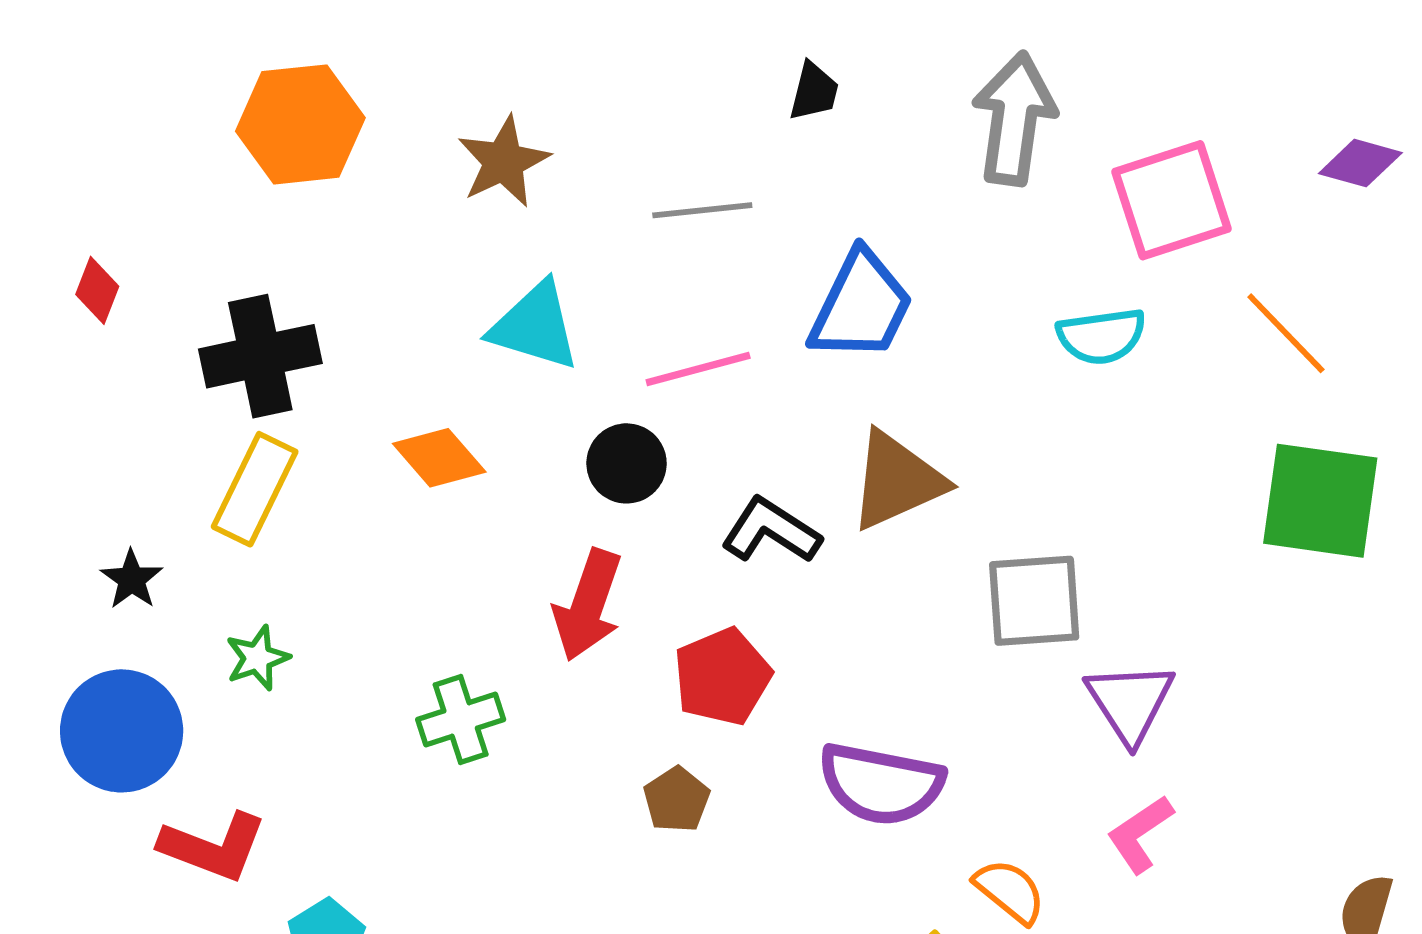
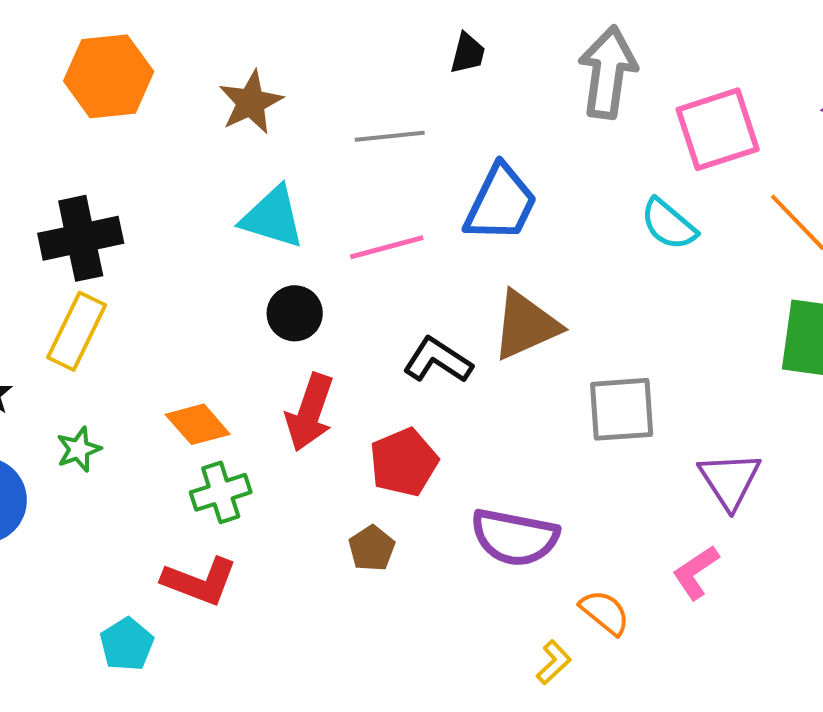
cyan semicircle: (1101, 336) -> (669, 224), turned 48
orange diamond: (439, 458) -> (198, 424), moved
black circle: (627, 463) -> (295, 313), moved
purple triangle: (1130, 702) -> (730, 480), moved
red L-shape: (213, 847) -> (200, 581), moved

